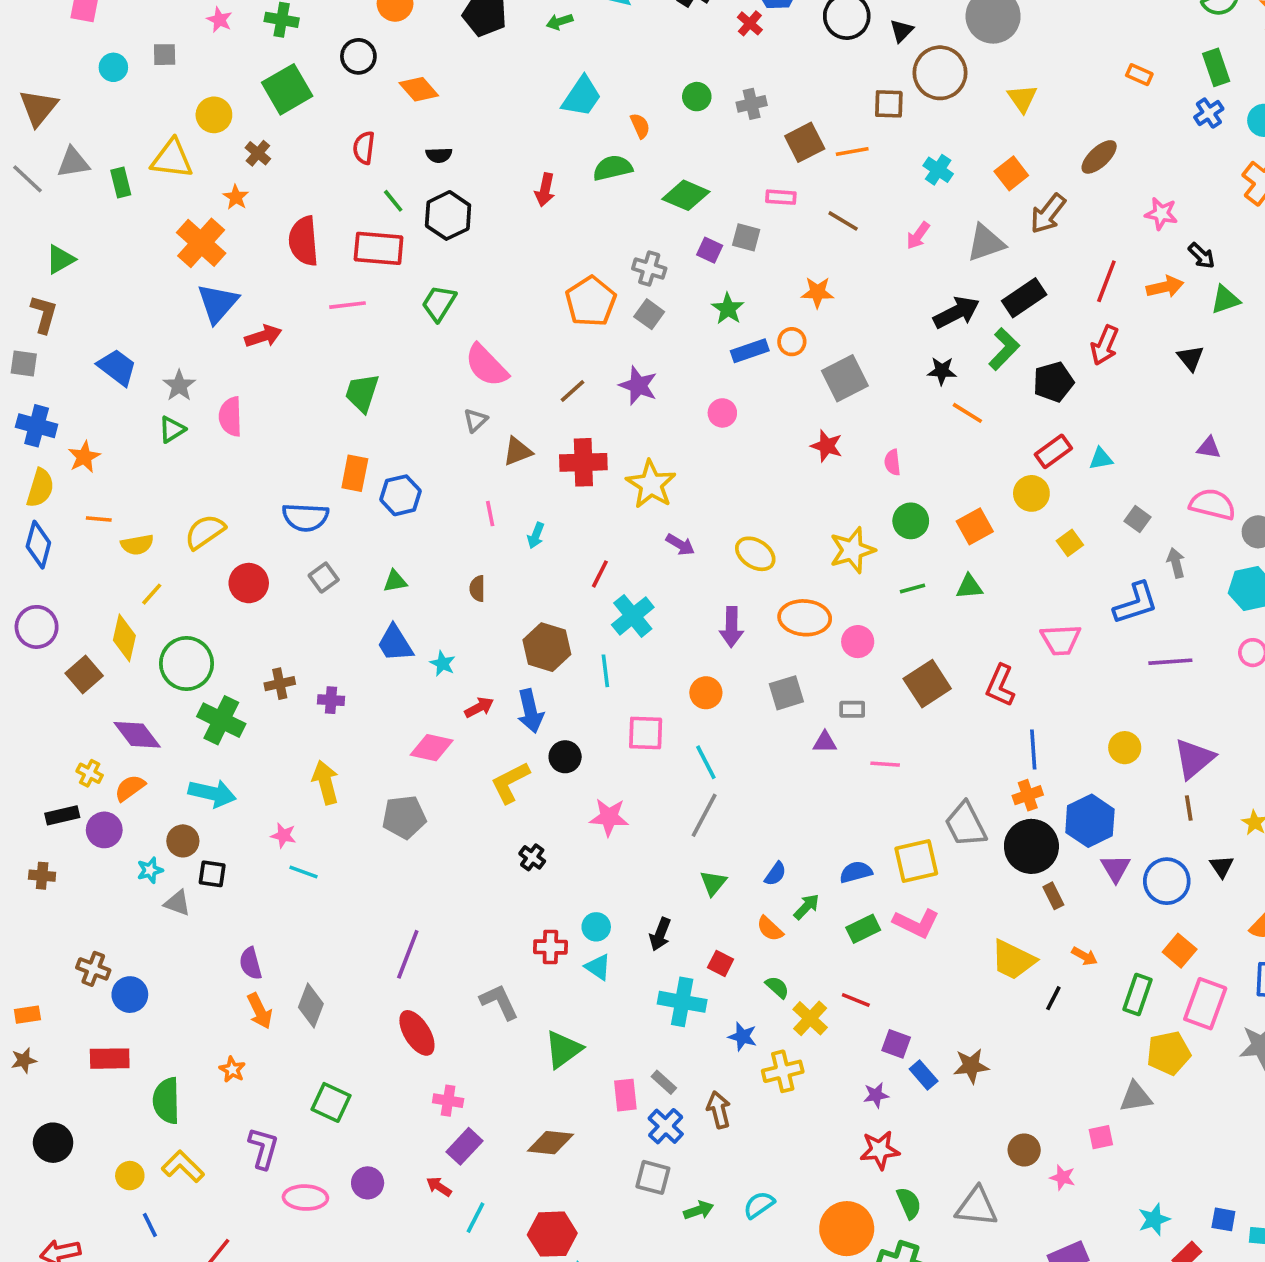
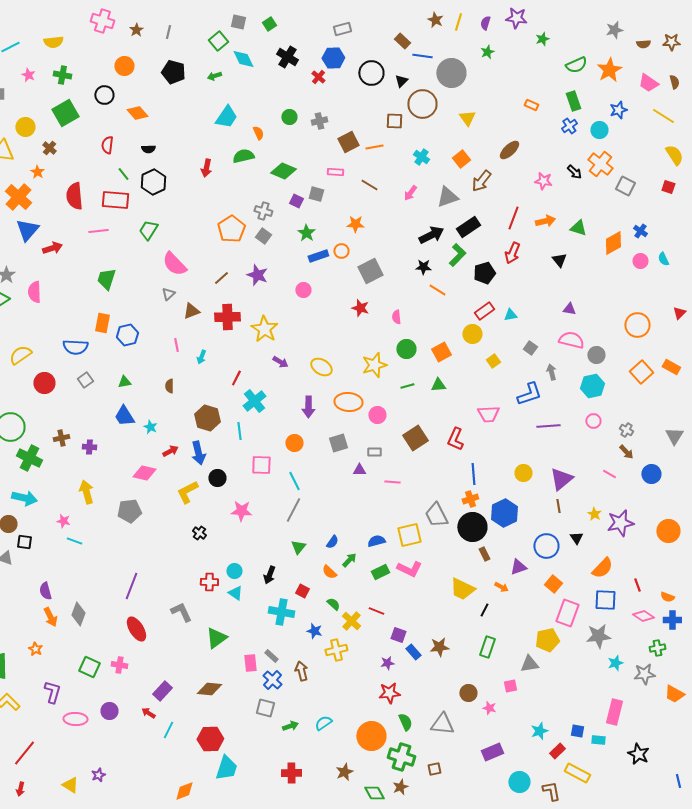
black arrow: (1202, 256) -> (574, 172), moved
green triangle: (1225, 300) -> (578, 228), turned 36
purple triangle: (1116, 868) -> (518, 567), moved, turned 42
green rectangle: (1138, 995) -> (487, 647), moved
pink cross: (448, 1101) -> (119, 665), moved

